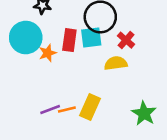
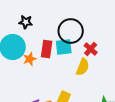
yellow semicircle: (116, 63) -> (83, 67), turned 120

